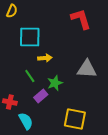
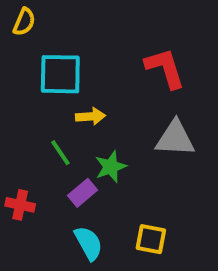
red L-shape: (81, 19) -> (165, 68), moved
yellow square: (75, 119) -> (151, 239), size x0.7
cyan semicircle: (26, 121) -> (89, 243), moved

